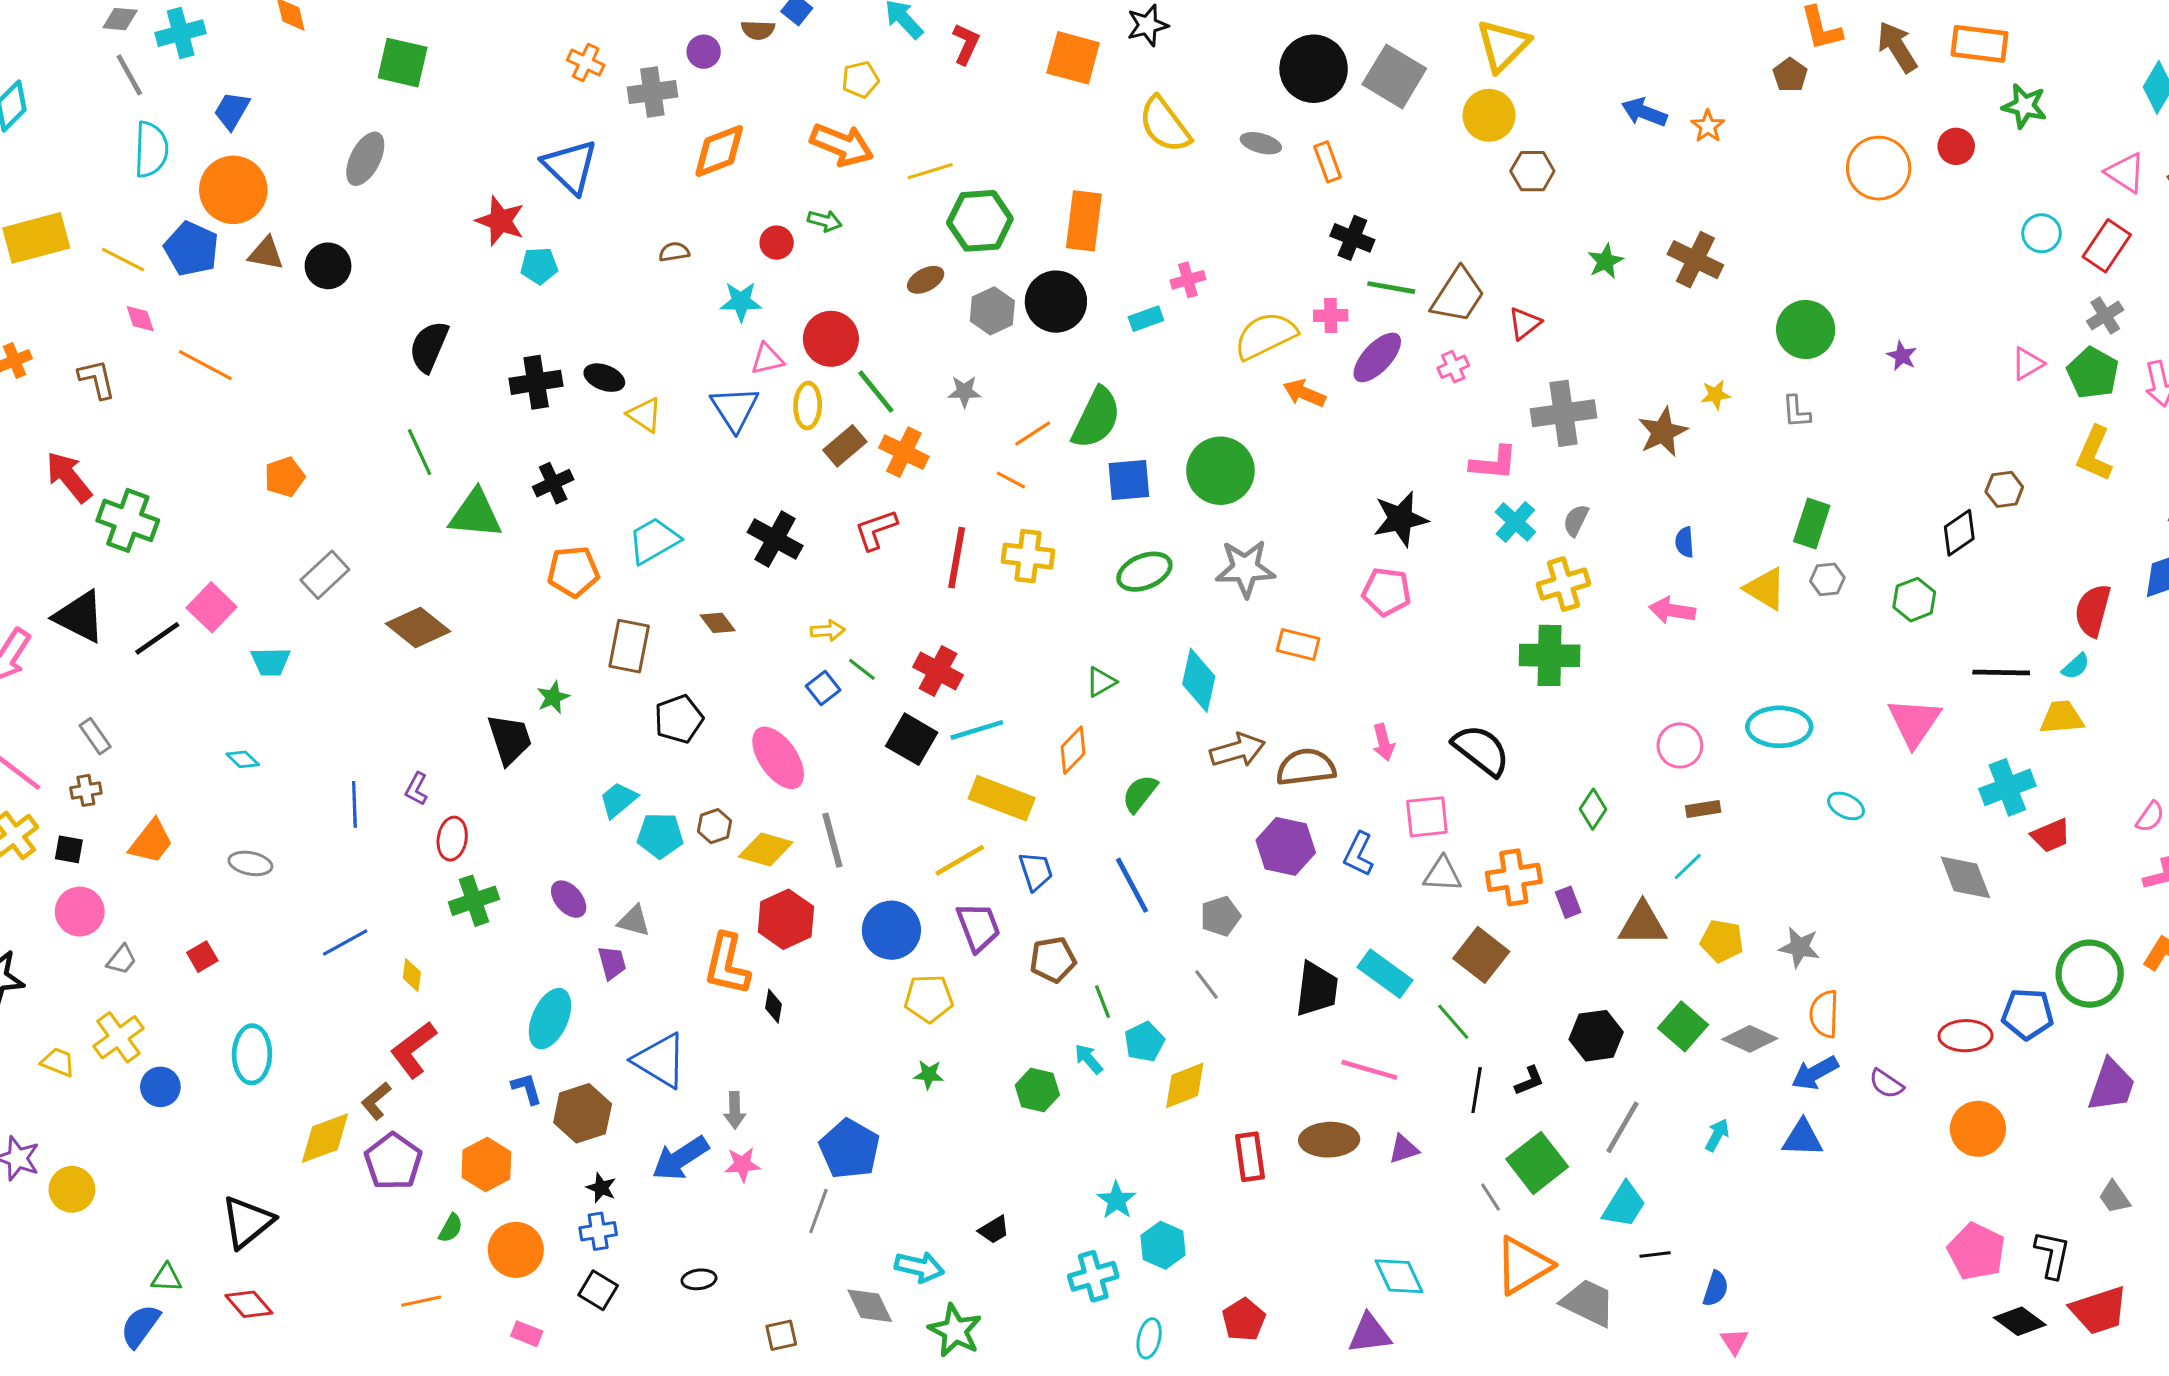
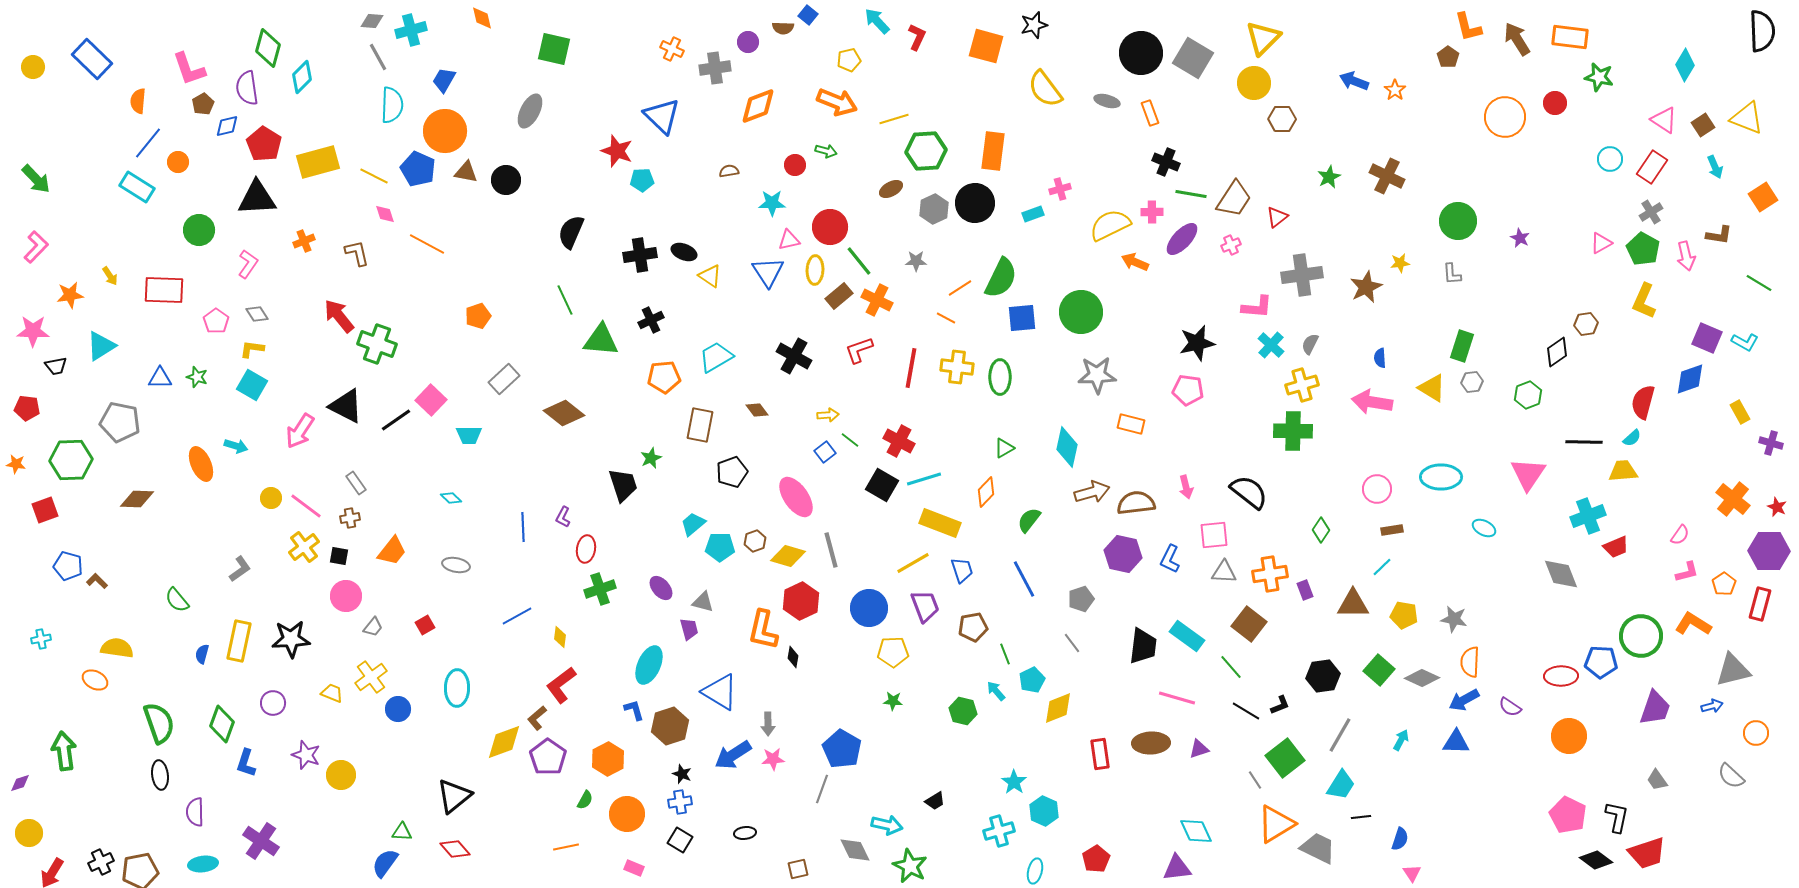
green ellipse: (1144, 572) -> (1000, 377), moved, turned -68
pink arrow: (1672, 610) -> (1372, 402), size x1.4
black line: (1477, 1090) -> (1246, 711), turned -68

